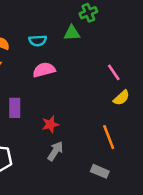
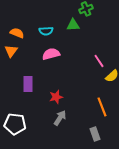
pink line: (114, 72) -> (99, 61), moved
gray rectangle: (100, 171) -> (95, 134), turned 48

